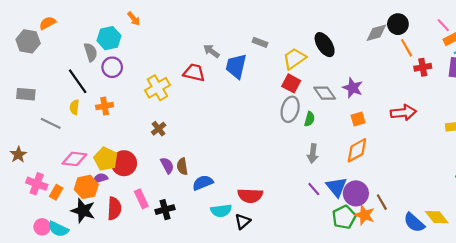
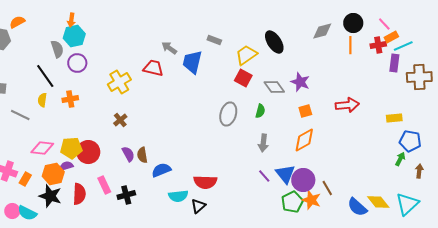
orange arrow: (134, 19) -> (71, 20), moved, turned 48
black circle: (398, 24) -> (353, 23), moved
orange line: (407, 48) -> (350, 45), turned 30
red cross: (423, 67) -> (378, 45), moved
gray ellipse: (290, 109) -> (228, 114), moved
yellow pentagon: (106, 159) -> (71, 148), turned -30

